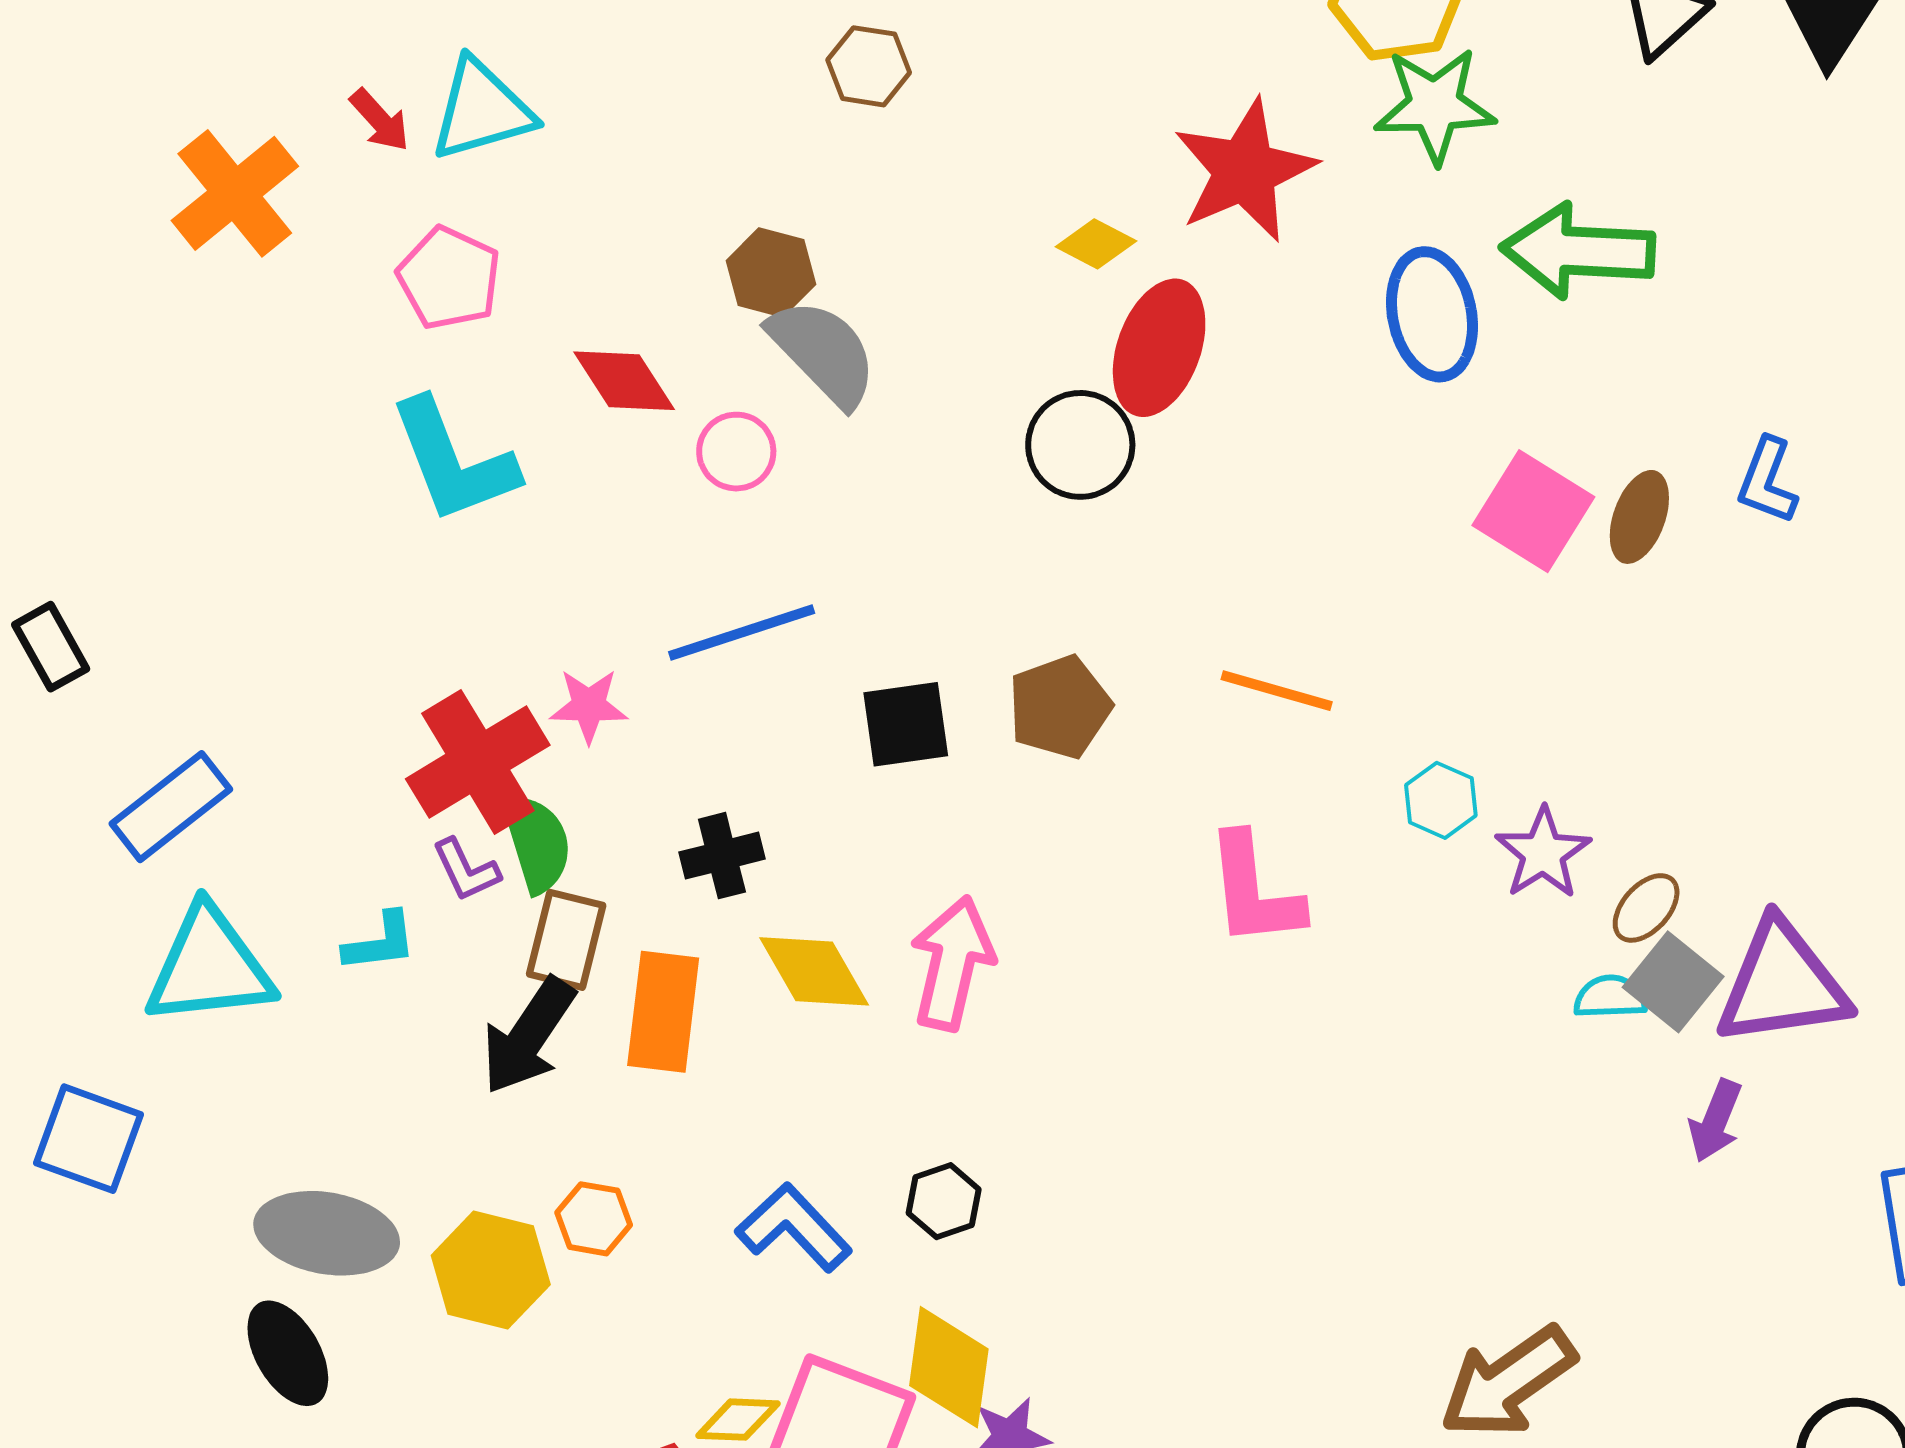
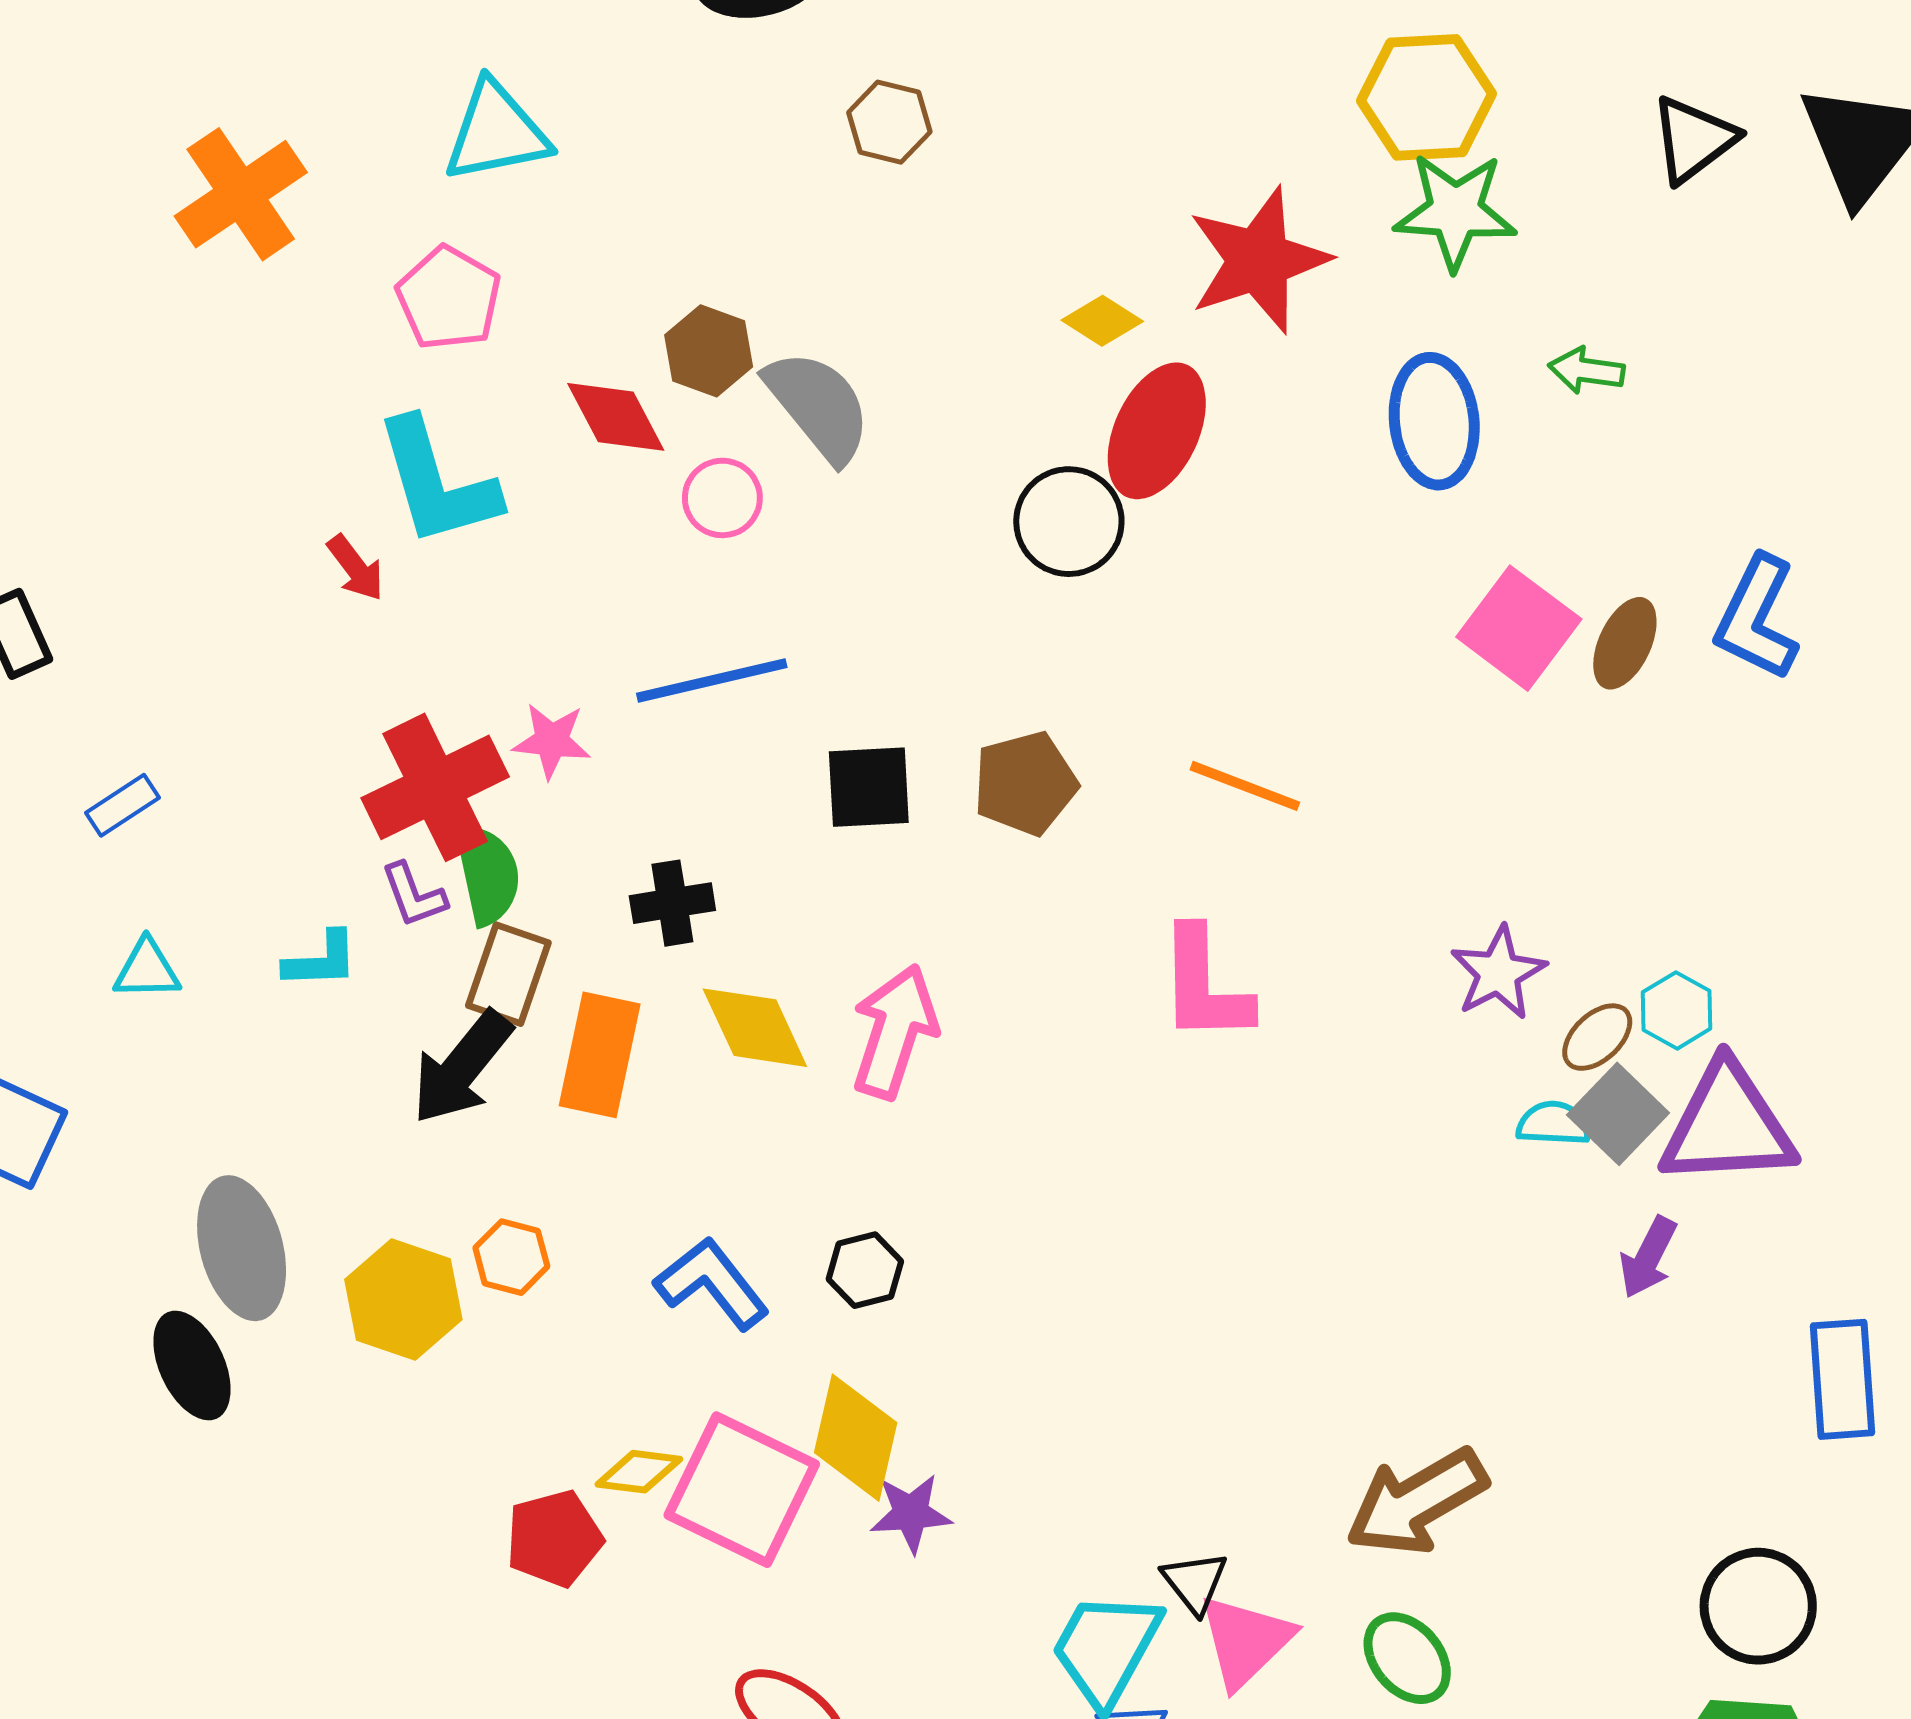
red arrow: (380, 120) -> (356, 568), moved
green arrow: (1578, 251) -> (1586, 370), size x0.5
brown hexagon: (771, 272) -> (709, 351), moved
blue L-shape: (1767, 481) -> (1757, 618), size x1.4
cyan hexagon: (1441, 800) -> (1677, 1010), moved
blue rectangle: (171, 807) -> (122, 805), size x0.6
cyan triangle: (209, 966) -> (147, 969), size x0.5
gray ellipse: (327, 1233) -> (242, 1248), turned 60

